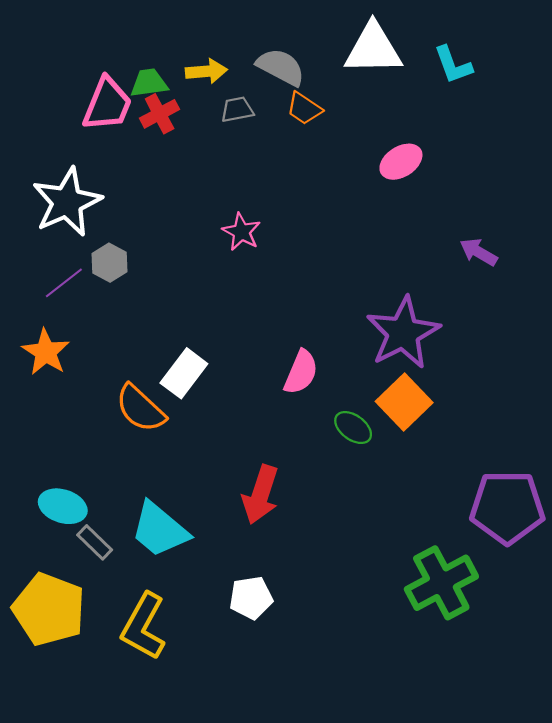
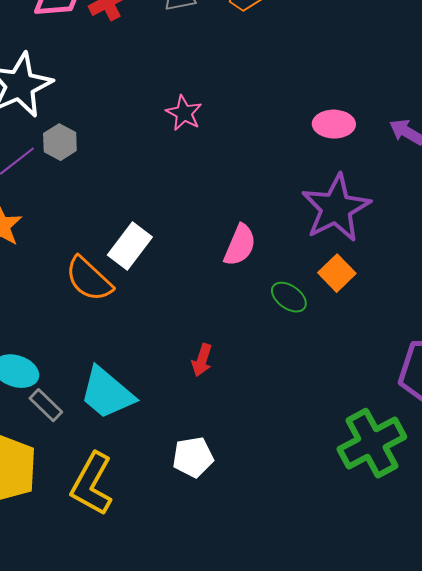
pink ellipse: (401, 162) -> (334, 124), moved, turned 33
orange square: (404, 402) -> (337, 273), size x0.7
red arrow: (261, 495) -> (202, 360), size x0.6

